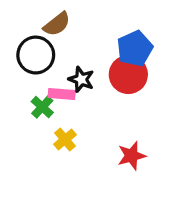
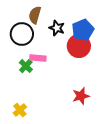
brown semicircle: (57, 24) -> (35, 15), turned 144
black star: (81, 79) -> (57, 28), moved
yellow cross: (65, 139) -> (20, 110), moved

